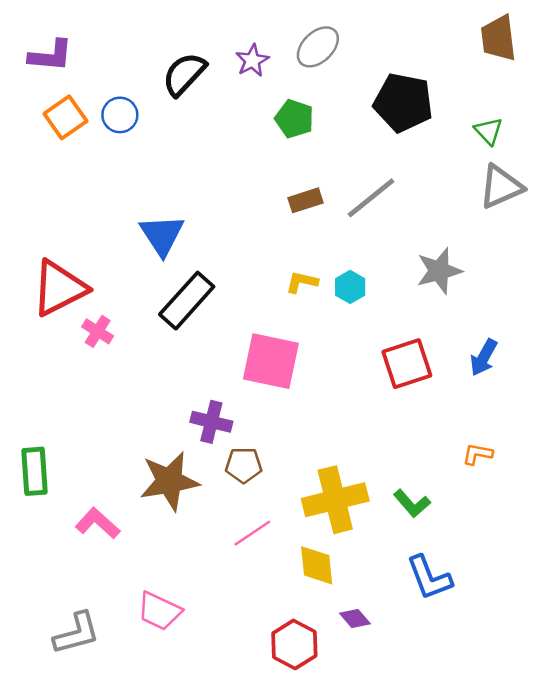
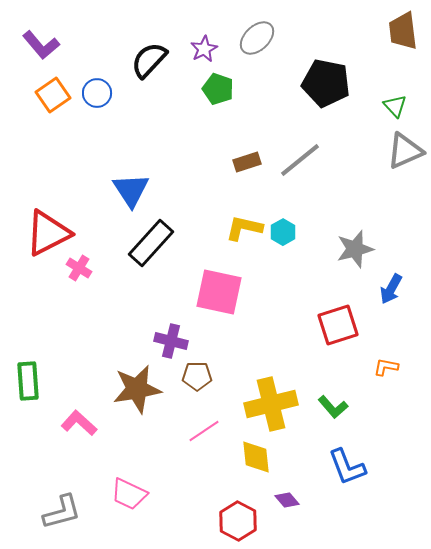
purple L-shape: (51, 56) -> (41, 45), turned 45
green pentagon: (294, 119) -> (218, 89), moved
gray star: (439, 271) -> (355, 249), moved
yellow L-shape: (302, 282) -> (244, 228), size x1.4
red square: (407, 364) -> (338, 325), moved

